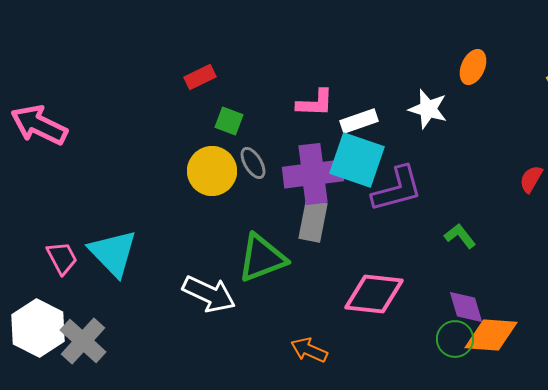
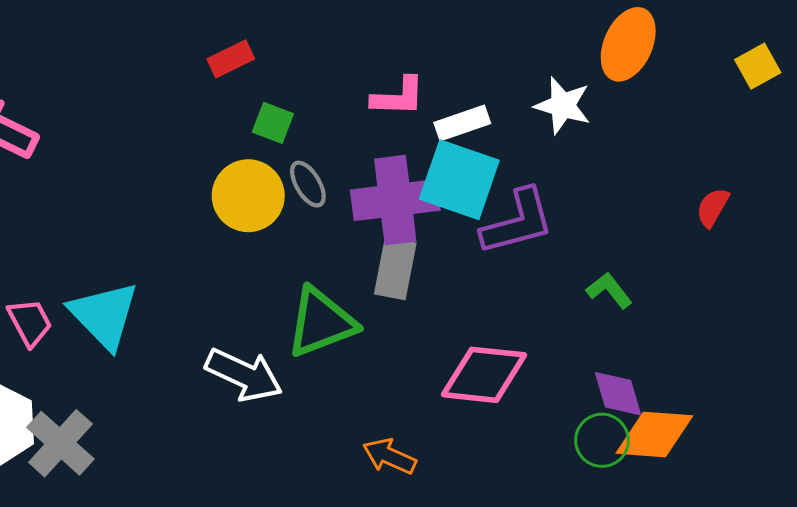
orange ellipse: (473, 67) -> (628, 44), size x1.4

